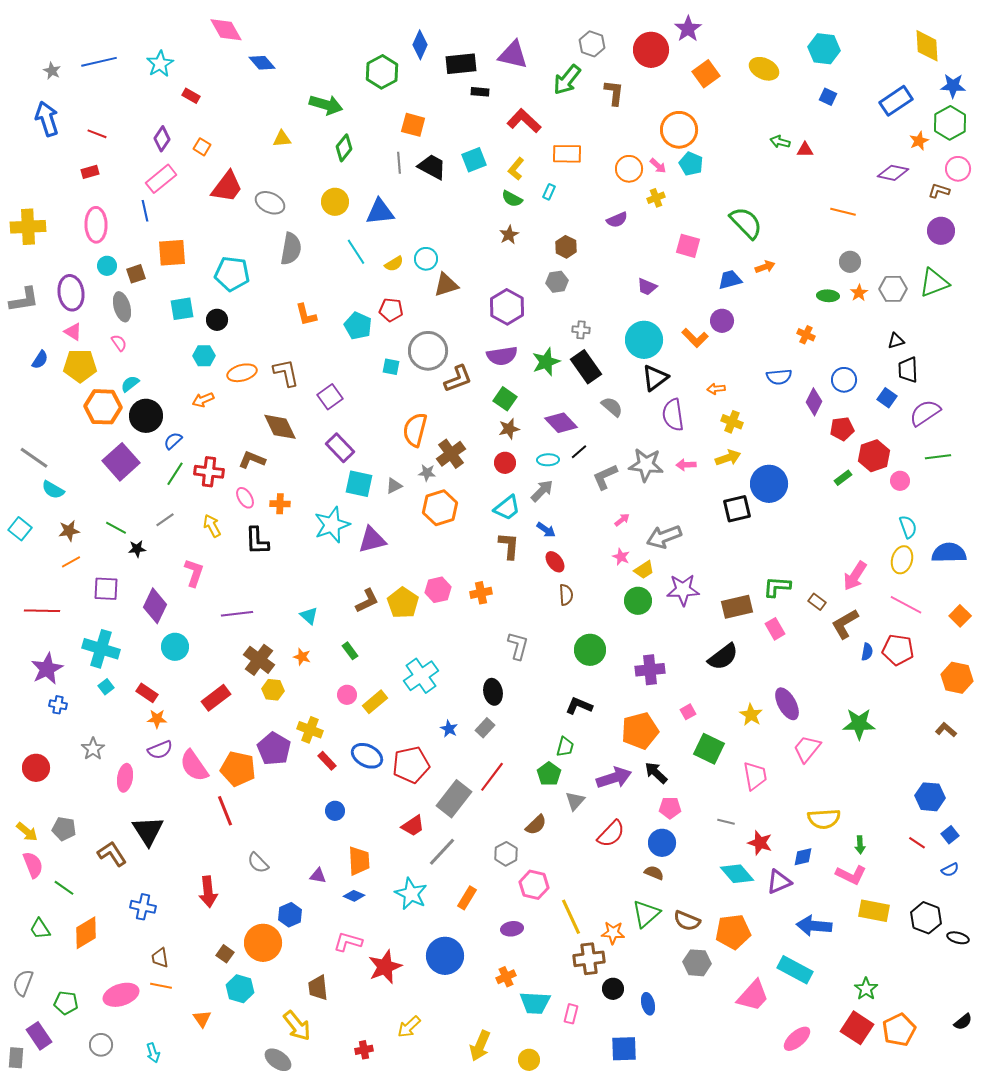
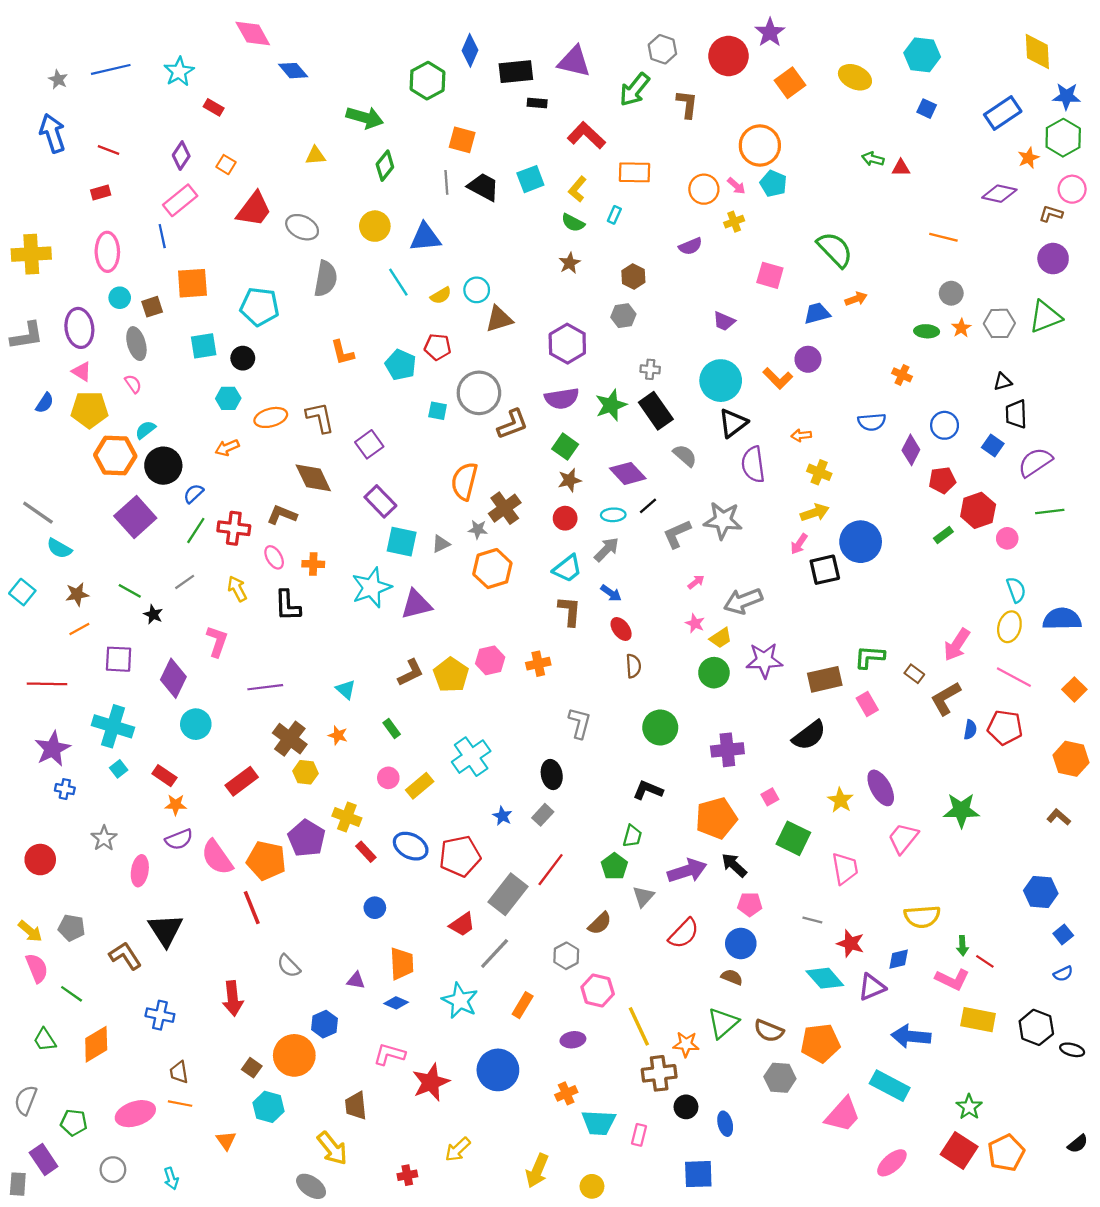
pink arrow: (686, 465) -> (799, 544), moved, turned -54
black star: (137, 549) -> (153, 614), turned 30
red line: (917, 843) -> (985, 961), moved

